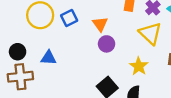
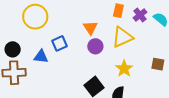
blue square: (69, 18) -> (60, 43), moved
yellow triangle: (150, 33) -> (123, 37), moved, turned 50

